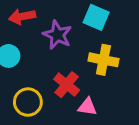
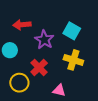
red cross: (67, 85) -> (39, 67), moved

